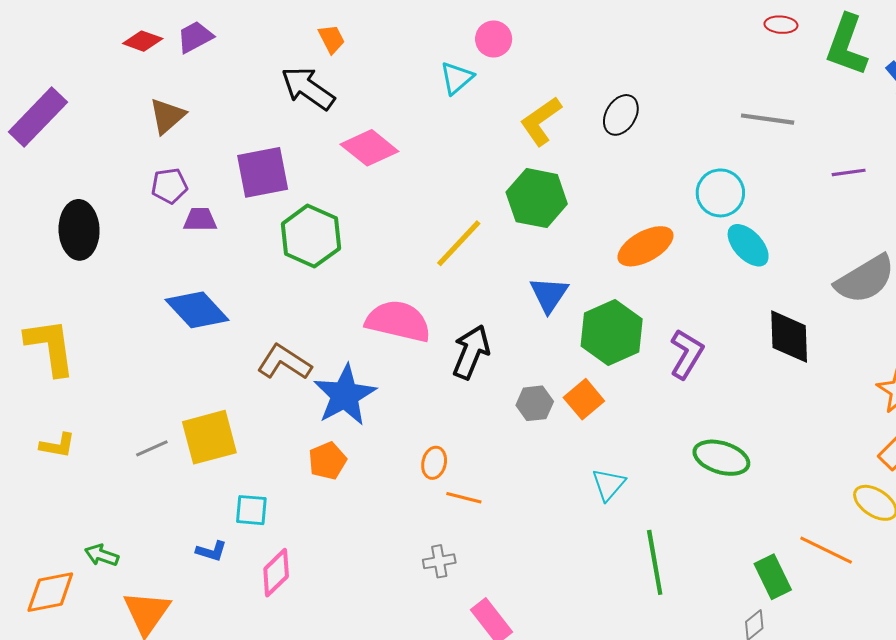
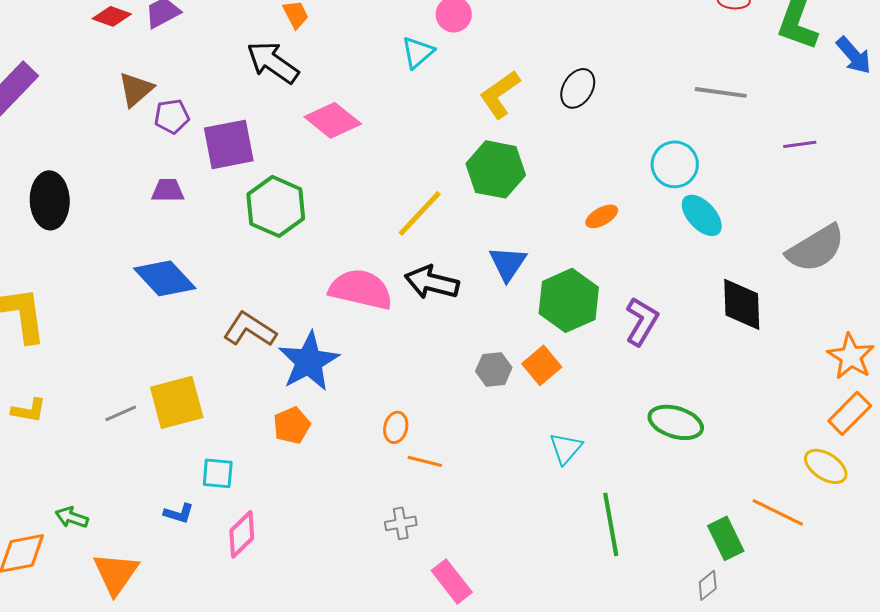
purple pentagon: (169, 186) -> (172, 116), moved
orange ellipse: (645, 246) -> (602, 216), size x0.6
black arrow: (471, 352) -> (432, 282), moved, turned -98

